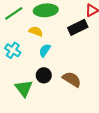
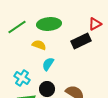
cyan cross: (13, 50) -> (22, 78), moved

